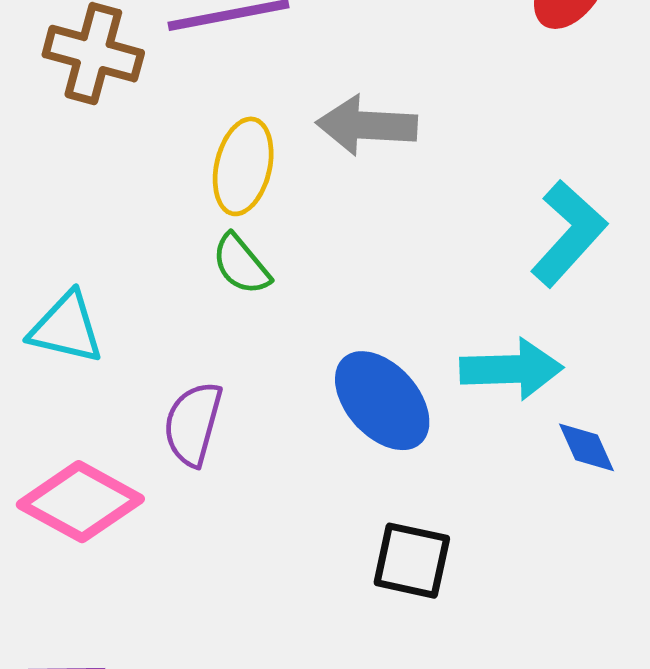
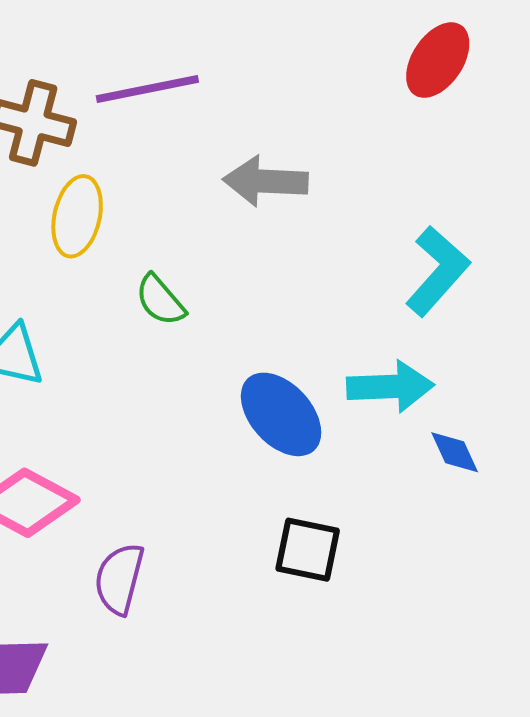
yellow ellipse: (243, 166) -> (77, 216), moved
purple semicircle: (193, 424) -> (119, 579), moved

